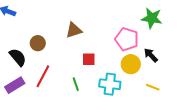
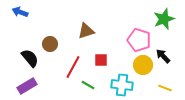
green star: (152, 18) -> (164, 19), turned -30
red line: (43, 76) -> (73, 67), moved
green line: (76, 84) -> (88, 85), turned -40

